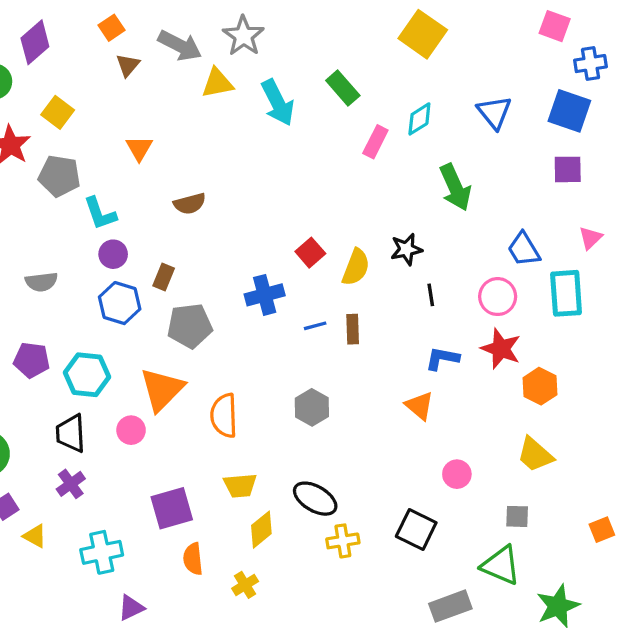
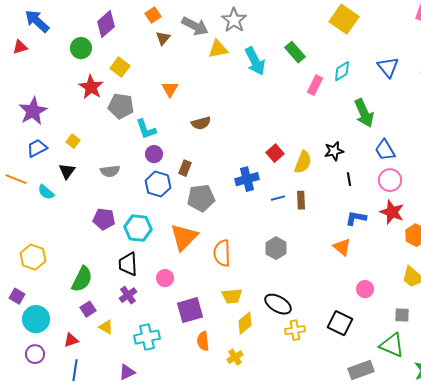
blue trapezoid: (524, 249) -> (385, 150), moved
pink circle: (131, 430) -> (165, 278), moved
purple triangle: (131, 608) -> (127, 372), moved

